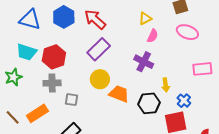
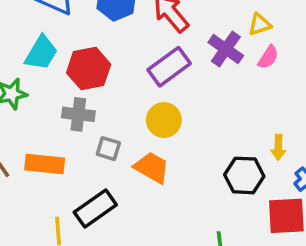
cyan trapezoid: (27, 52) -> (41, 53), turned -85
purple cross: (144, 62) -> (226, 49), moved
orange trapezoid: (119, 94) -> (152, 168), moved
orange rectangle: (37, 113) -> (45, 164), turned 30

